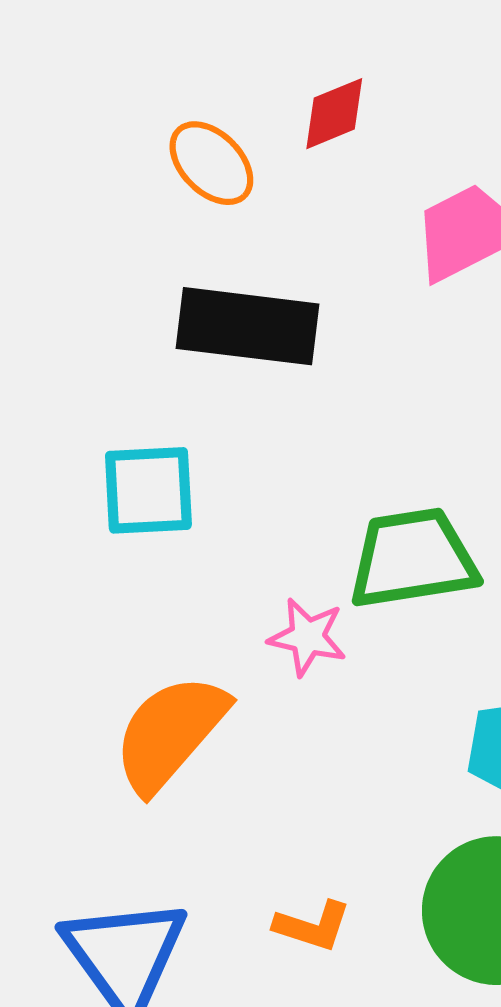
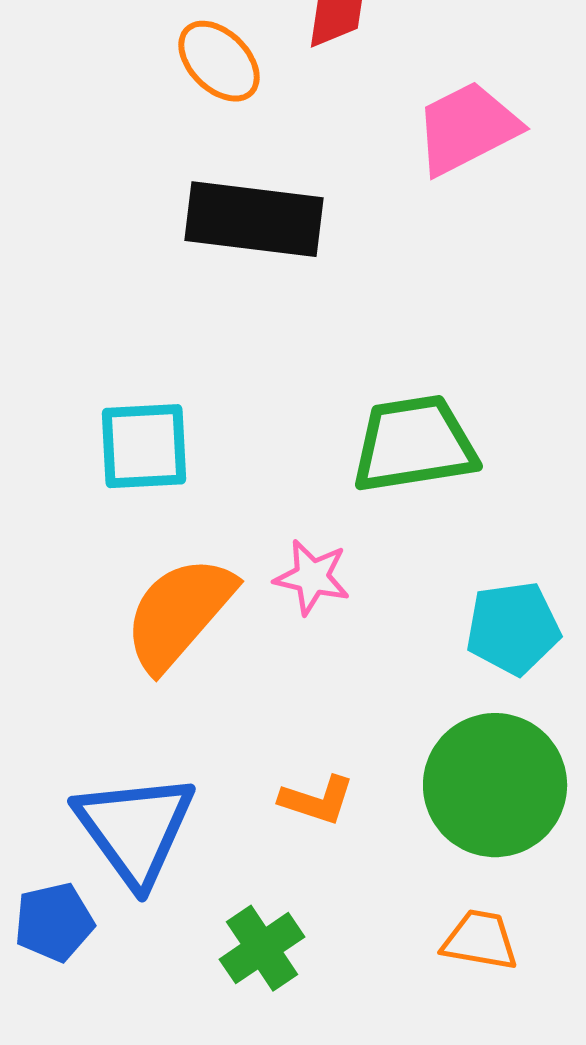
cyan square: (148, 490) -> (144, 446), moved
pink star: (307, 637) -> (312, 577), moved

